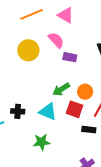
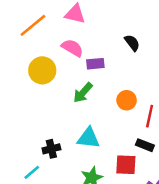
green arrow: (61, 89) -> (83, 93), moved
red square: (74, 109) -> (126, 165), moved
black rectangle: (89, 130) -> (145, 145), turned 32

